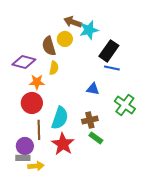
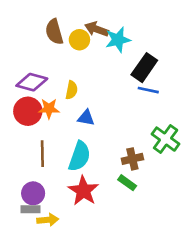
yellow circle: (65, 39) -> (79, 40), moved
brown semicircle: (49, 46) -> (54, 32), moved
blue triangle: (93, 89) -> (86, 118), moved
red circle: (32, 103) -> (28, 111), moved
brown cross: (90, 120) -> (132, 159), moved
brown line: (39, 130) -> (42, 154), moved

